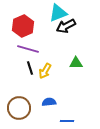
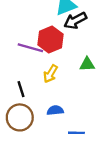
red hexagon: (23, 26) -> (50, 39), moved
black line: (30, 68) -> (21, 89), moved

